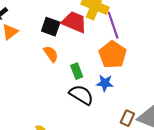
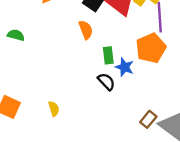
blue star: (105, 83) -> (124, 67), moved
black semicircle: (81, 95) -> (106, 82), size x0.7

